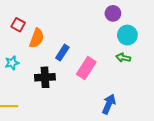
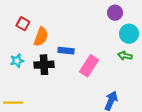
blue rectangle: (62, 53) -> (66, 51), turned 63
black cross: (45, 77) -> (44, 65), moved

